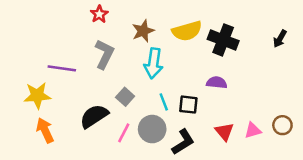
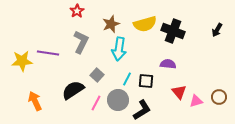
yellow star: (37, 95) -> (22, 61), moved
cyan line: (164, 102) -> (127, 79), turned 48
red triangle: (224, 132) -> (179, 92), moved

